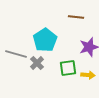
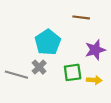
gray line: (16, 54) -> (16, 75), moved

